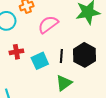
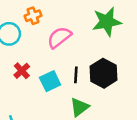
red cross: (16, 52) -> (22, 71), turned -32

